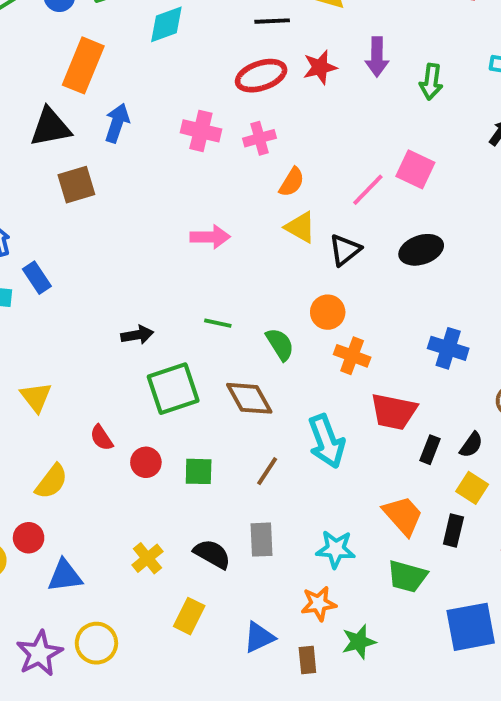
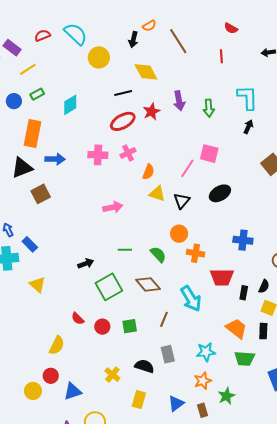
blue arrow: (117, 123) -> (55, 159), turned 84
yellow triangle: (36, 397) -> (38, 285), moved

